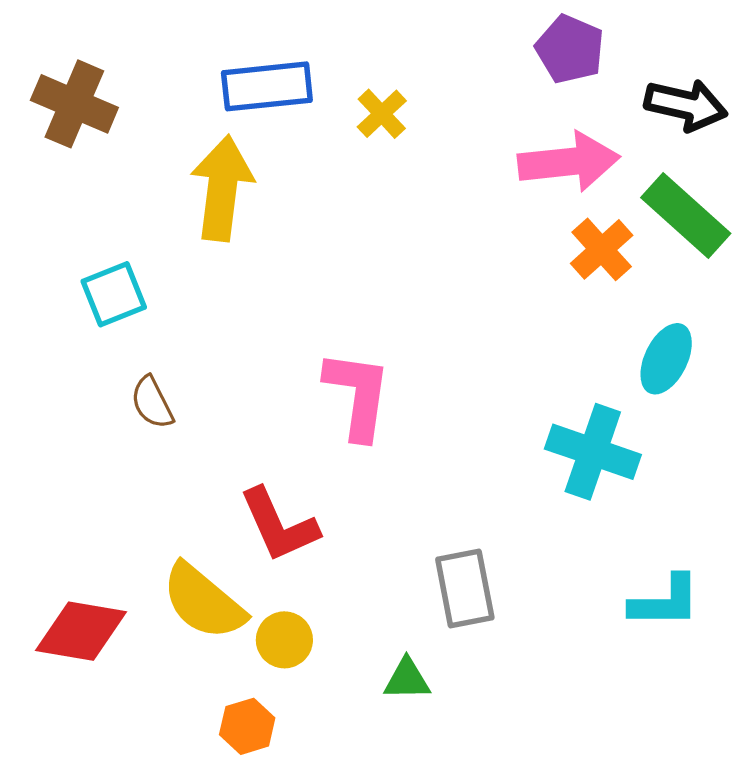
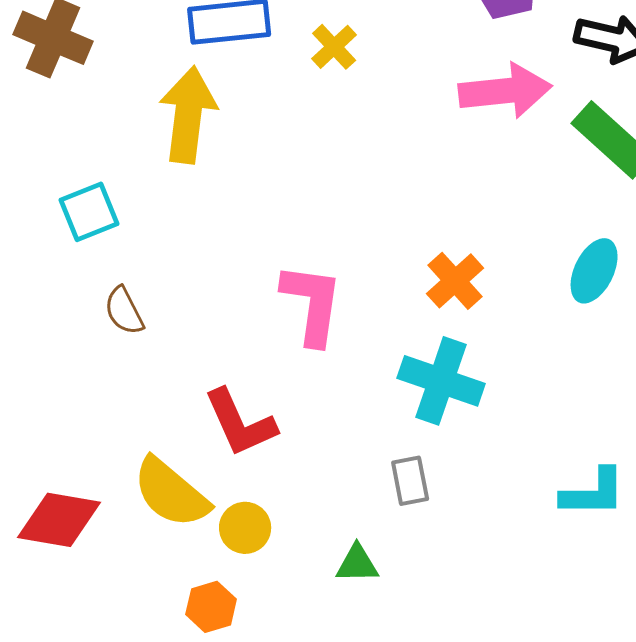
orange cross: (602, 249) -> (455, 281), moved
cyan cross: (593, 452) -> (441, 381), moved
gray rectangle: (465, 588) -> (410, 481), size x0.7

